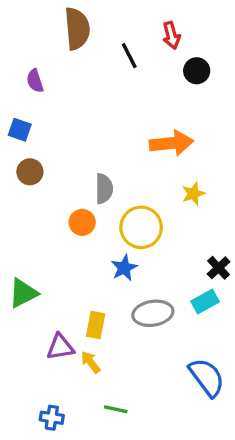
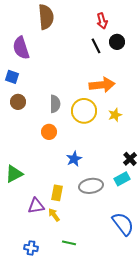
black line: (129, 56) -> (96, 46), moved
purple semicircle: (35, 81) -> (21, 48), size x1.6
gray semicircle: (104, 189) -> (55, 104), moved
yellow circle: (141, 227) -> (84, 111), moved

